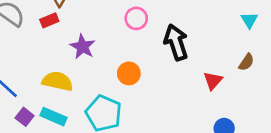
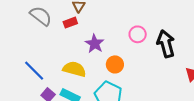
pink circle: (136, 18) -> (138, 34), moved
orange circle: (129, 73) -> (115, 64), moved

